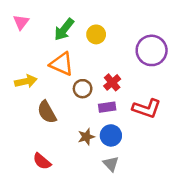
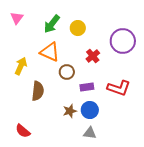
yellow arrow: (26, 81) -> (21, 66), turned -54
red cross: (112, 82) -> (93, 56), moved
brown semicircle: (47, 112) -> (38, 91), turned -144
red semicircle: (42, 161) -> (23, 131), moved
gray triangle: (111, 164) -> (90, 133), turned -40

